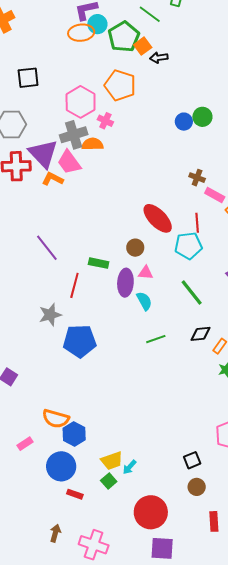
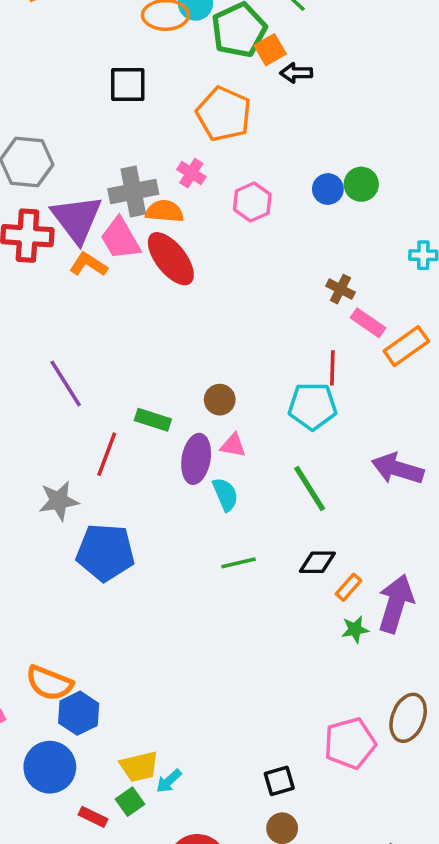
black square: (28, 78) -> (128, 85), moved
pink hexagon: (81, 102) -> (252, 202), moved, size x0.7
red ellipse: (158, 218) -> (171, 259), moved
red rectangle: (75, 494) -> (93, 817), moved

